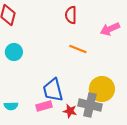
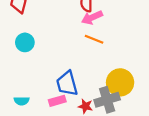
pink arrow: (110, 29) -> (92, 18), moved
gray cross: (90, 105) -> (107, 100), turned -30

